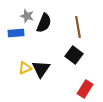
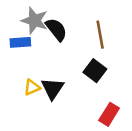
gray star: (27, 16) -> (35, 21), size x1.5
black semicircle: (44, 23) -> (56, 30), turned -60

